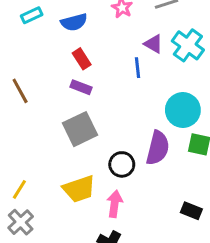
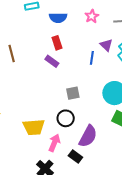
gray square: (80, 129) -> (73, 93), moved, size x0.6
purple semicircle: (158, 148) -> (88, 136), moved
black rectangle: (191, 211) -> (75, 156), moved

